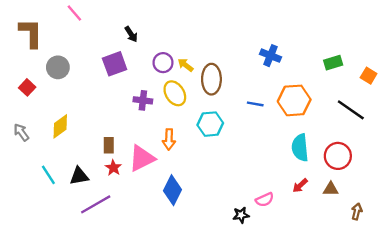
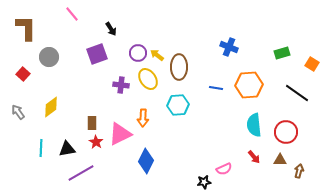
pink line: (74, 13) -> (72, 14), moved
cyan line: (48, 175) -> (41, 148), turned 36
red arrow: (300, 185) -> (254, 157), turned -88
brown arrow: (357, 211) -> (299, 171), moved

